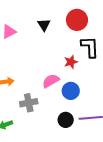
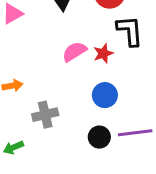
pink semicircle: (51, 81) -> (74, 52), moved

